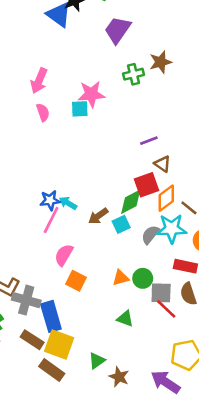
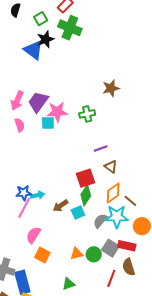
purple trapezoid: (118, 30) -> (38, 102), moved
green cross: (133, 74) -> (87, 114), moved
red square: (146, 185) -> (86, 178), moved
green diamond: (131, 202) -> (86, 195), turned -30
cyan arrow: (68, 203) -> (37, 195), turned 136
gray square: (161, 293) -> (110, 248), moved, turned 30
red line: (166, 309) -> (111, 278), turned 66
green triangle: (125, 319) -> (69, 284), moved, turned -40

